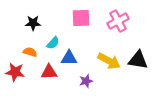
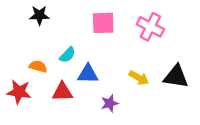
pink cross: (118, 21) -> (150, 27), turned -35
black star: (33, 23) -> (39, 15), moved
yellow arrow: (109, 61) -> (139, 78), size x0.7

